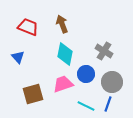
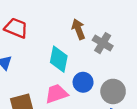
brown arrow: (62, 24) -> (78, 29), moved
gray cross: (104, 51) -> (103, 43), moved

